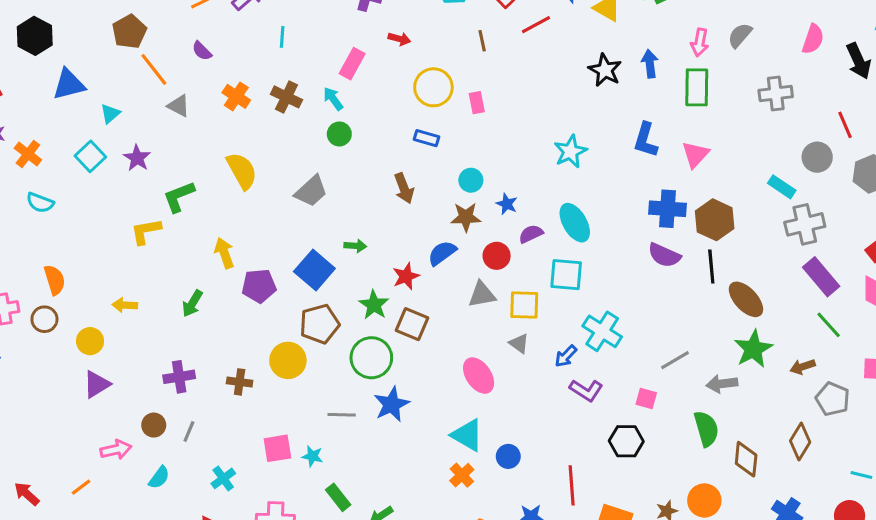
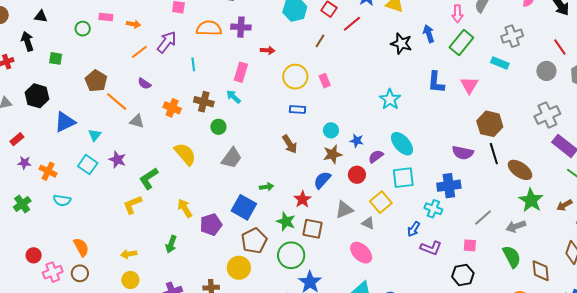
brown line: (482, 41) -> (320, 41), turned 56
green rectangle: (697, 87) -> (461, 43), turned 50
green circle: (339, 134) -> (218, 127), moved
cyan rectangle: (782, 187) -> (500, 63), moved
blue cross: (668, 209) -> (449, 186), moved
gray triangle: (482, 295) -> (344, 210), moved
yellow square: (524, 305) -> (381, 202), turned -30
cyan cross: (602, 331) -> (433, 209), size x0.7
yellow circle: (90, 341) -> (130, 280), moved
gray triangle: (519, 343) -> (368, 223), moved

